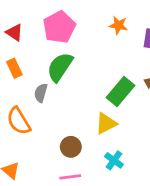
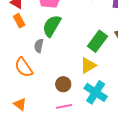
orange rectangle: (14, 68) -> (19, 21), moved
cyan cross: (114, 160) -> (96, 92), size x1.6

